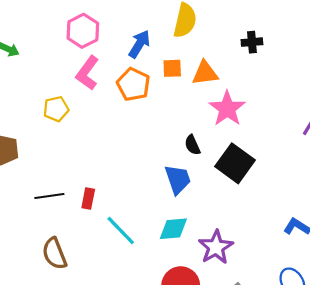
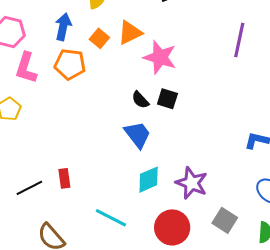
orange square: (172, 68) -> (99, 38), turned -30
black square: (235, 163) -> (167, 99), moved, size x0.6
cyan line: (121, 230) -> (111, 218), moved

